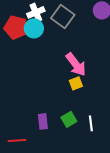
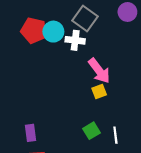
white cross: (36, 12) -> (75, 40), moved, turned 30
purple rectangle: (43, 121) -> (31, 133), moved

